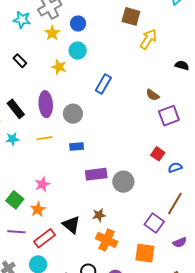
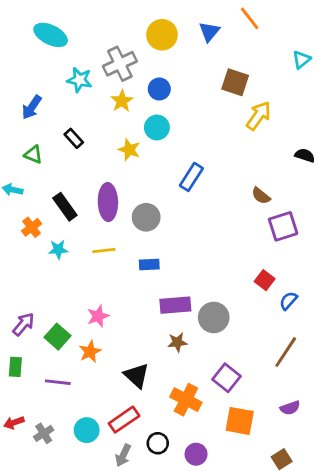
blue semicircle: (175, 168) -> (288, 301), turned -32
brown star: (99, 215) -> (177, 342), moved
purple square: (154, 223) -> (226, 378), moved
red rectangle: (45, 238) -> (124, 420), moved

